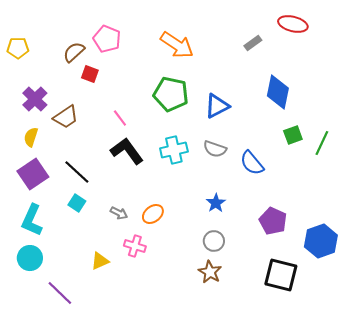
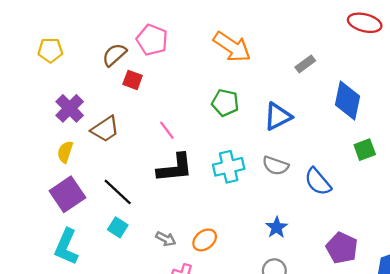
gray rectangle: (253, 43) -> (305, 64), moved
green pentagon: (171, 94) -> (225, 103), size x0.7
black L-shape: (127, 151) -> (175, 168), turned 120

